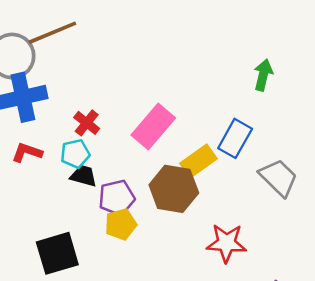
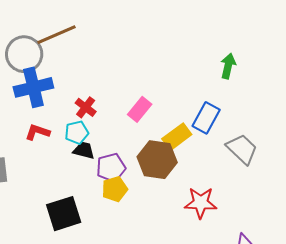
pink rectangle: (153, 127) -> (140, 109), size x0.7

